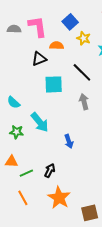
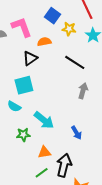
cyan square: (54, 84) -> (24, 85), moved
gray arrow: (84, 102) -> (83, 91), turned 42
orange triangle: (11, 162) -> (44, 152), moved
black arrow: (50, 171) -> (64, 165), size x1.6

